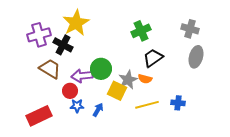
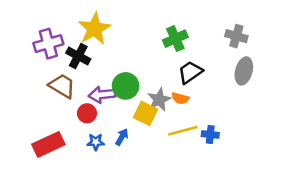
blue cross: (178, 103) -> (210, 134), moved
blue star: (77, 106) -> (96, 142), moved

